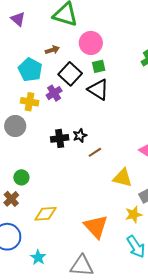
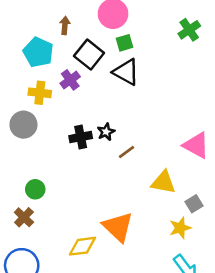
brown arrow: (52, 50) -> (65, 25), turned -64
yellow diamond: (46, 214) -> (82, 246), moved
orange triangle: (96, 227) -> (118, 227), moved

